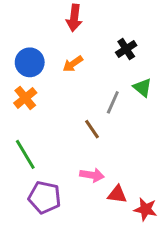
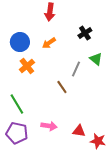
orange cross: (25, 98) -> (27, 66), moved
pink arrow: (92, 175) -> (49, 126), moved
purple pentagon: (45, 197) -> (17, 133), moved

